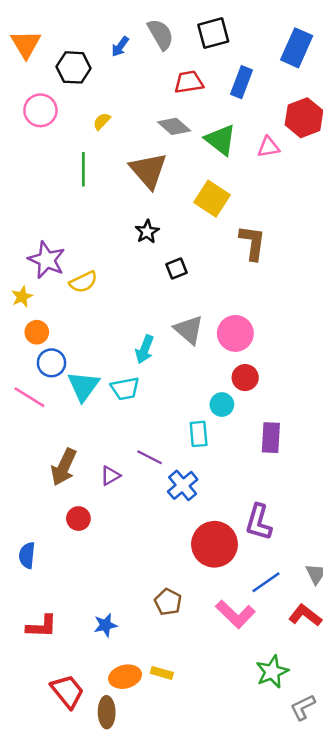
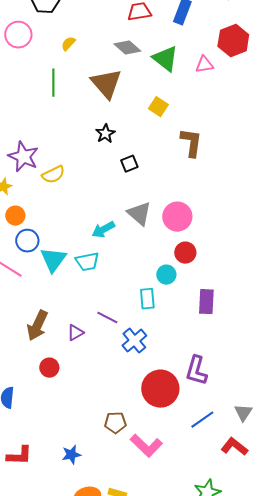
yellow square: (212, 199) -> (158, 107), size x0.7
cyan arrow: (145, 349) -> (103, 230), turned 40
brown pentagon: (168, 602) -> (115, 423), moved, turned -30
pink L-shape: (235, 614) -> (146, 446), moved

